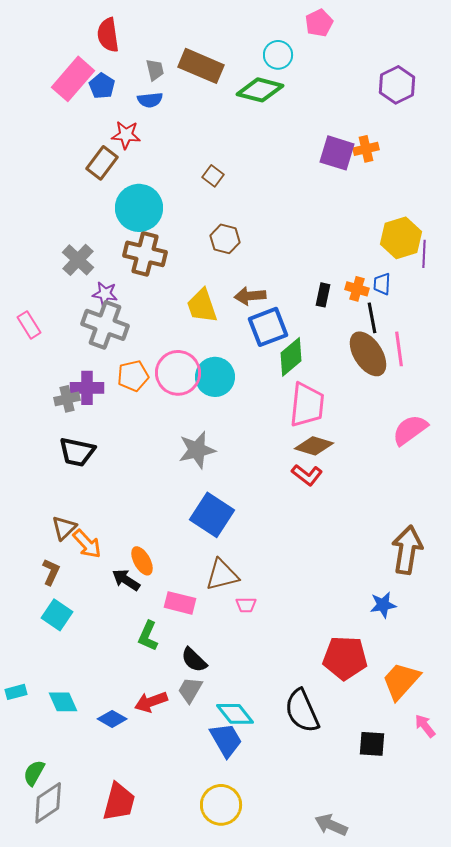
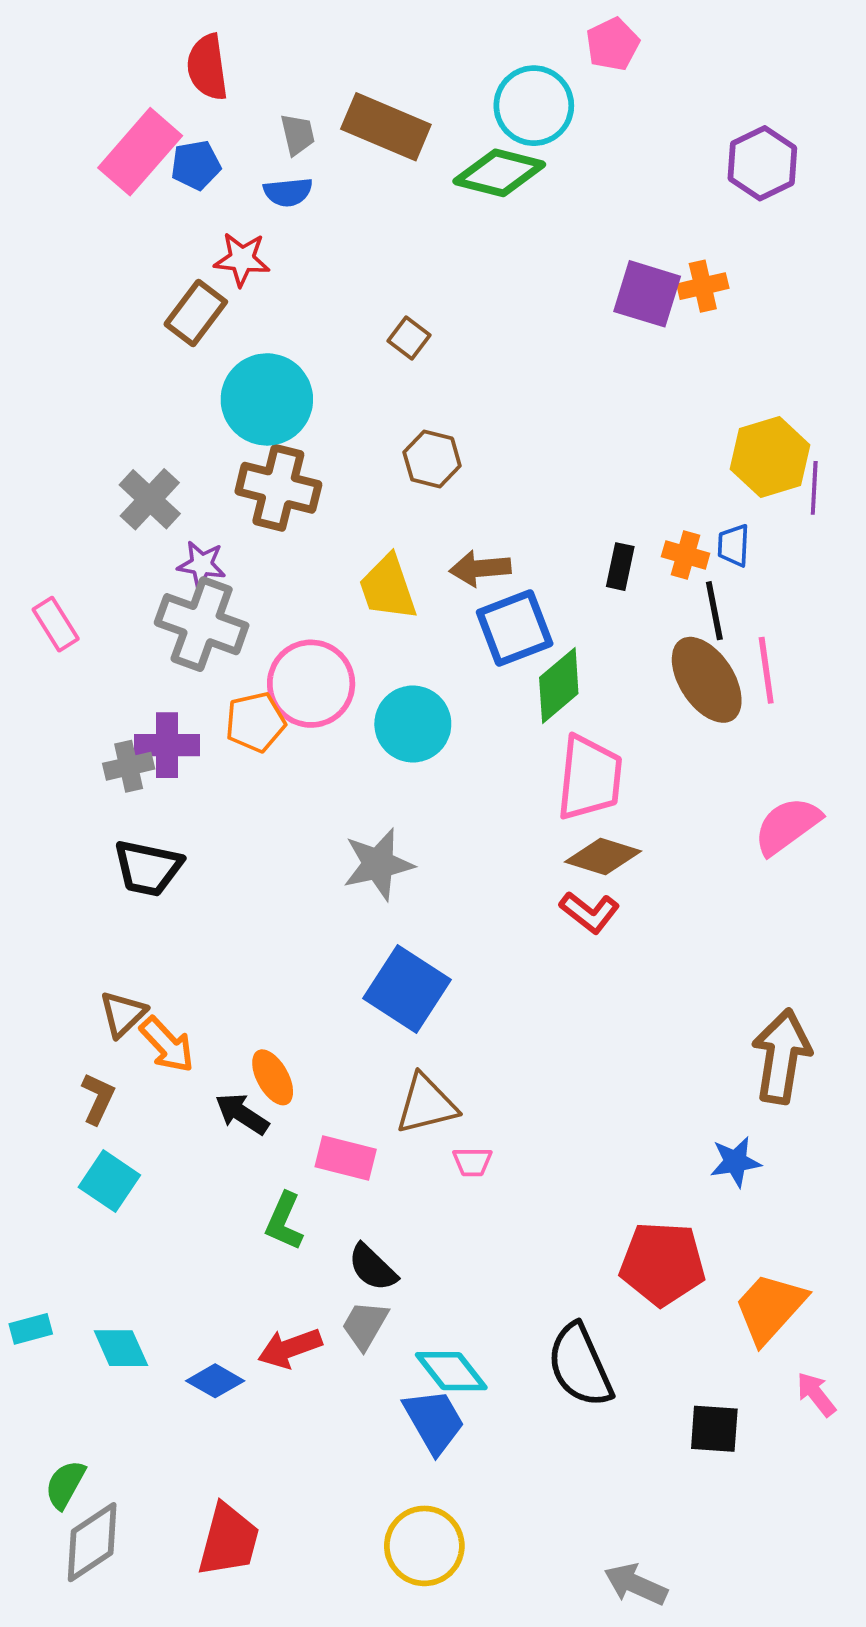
cyan circle: (278, 55) -> (534, 106), size x1.4
blue pentagon: (102, 86) -> (196, 165), turned 30
pink circle: (178, 373) -> (311, 684), moved

